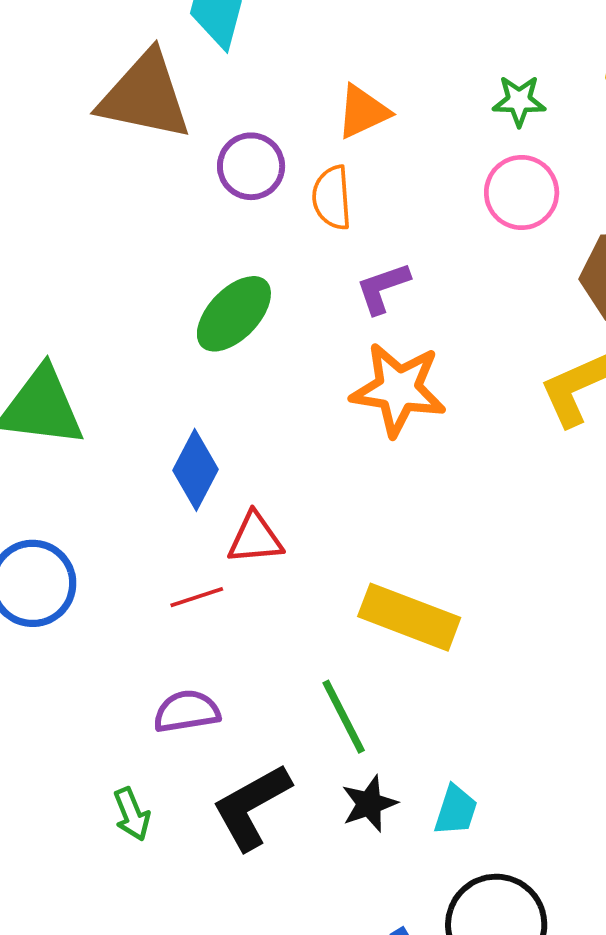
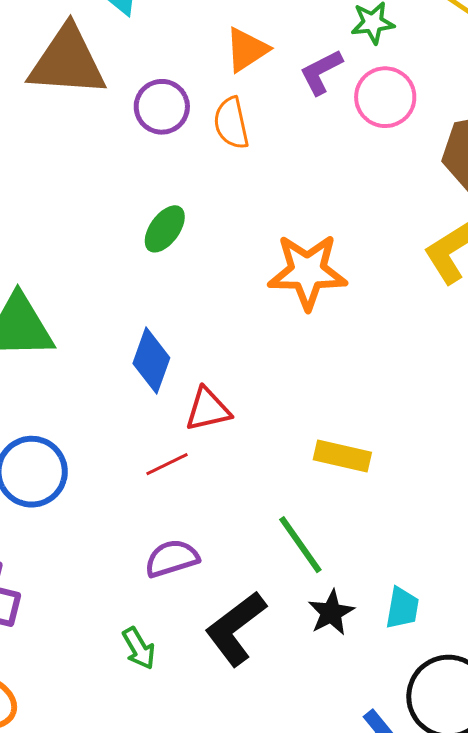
purple L-shape: (383, 288) -> (321, 72), moved
green ellipse: (234, 314) -> (165, 229), size x0.7
yellow rectangle: (409, 617) -> (342, 456), size x0.7

